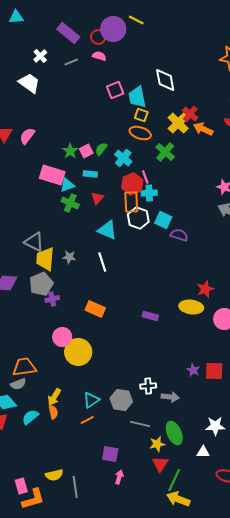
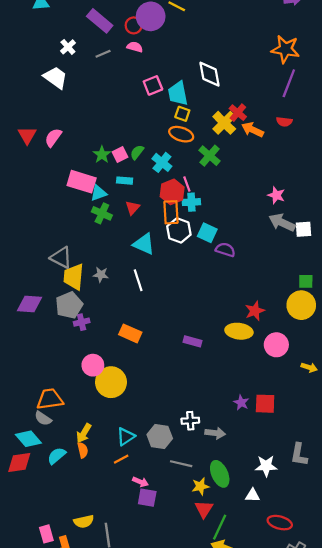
gray semicircle: (18, 384) -> (43, 418), turned 56
pink arrow: (119, 477) -> (140, 482), moved, turned 96

